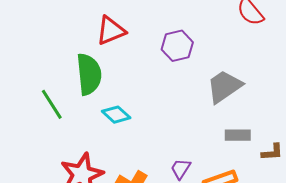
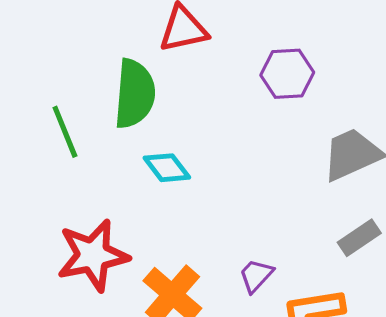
gray rectangle: (238, 135) -> (359, 238), turned -45

